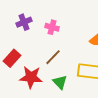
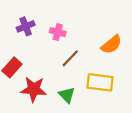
brown line: (53, 57) -> (70, 58), moved

